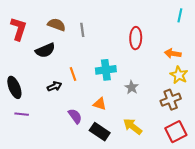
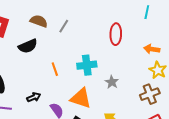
cyan line: (180, 15) -> (147, 12), moved
gray line: (82, 30) -> (64, 26), turned 40
black arrow: (54, 86) -> (34, 97), moved
orange triangle: (100, 104) -> (81, 98), size x1.6

